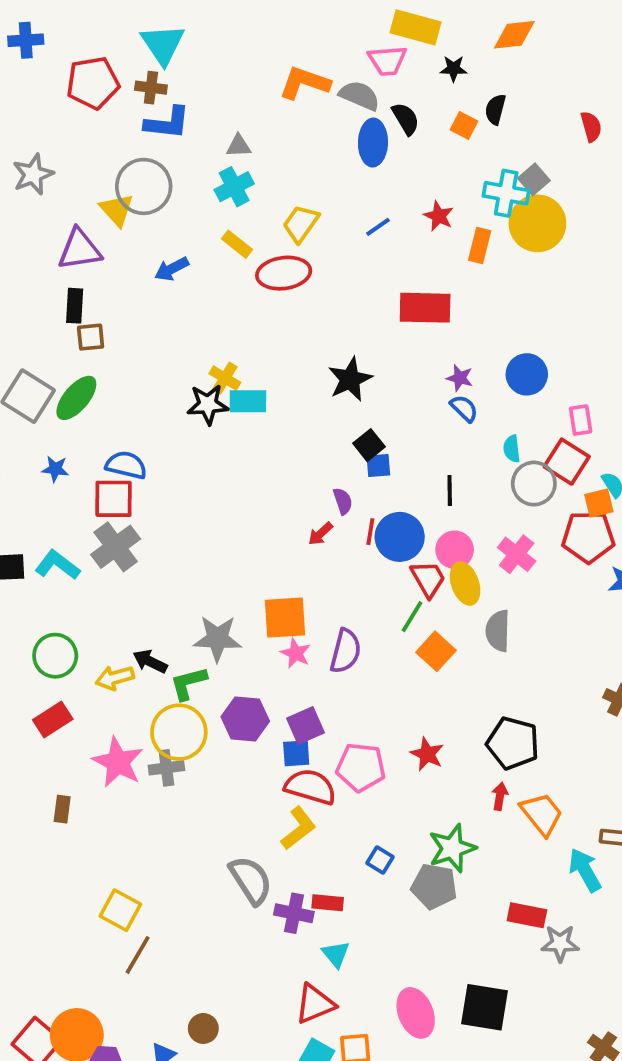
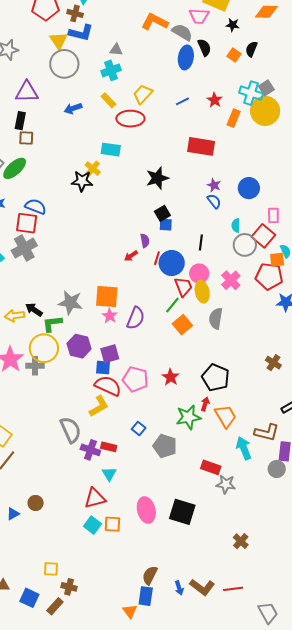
yellow triangle: (117, 210) -> (59, 41), moved
cyan rectangle: (248, 401) -> (111, 150), moved
green star: (452, 848) -> (188, 417), moved

